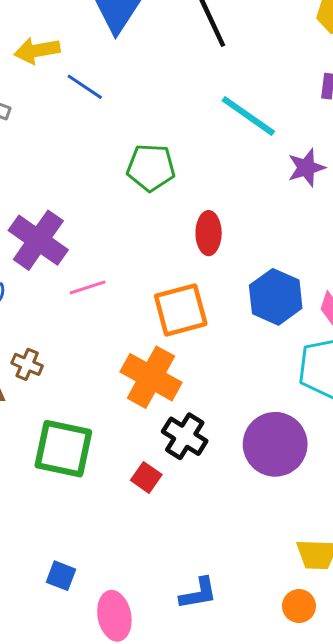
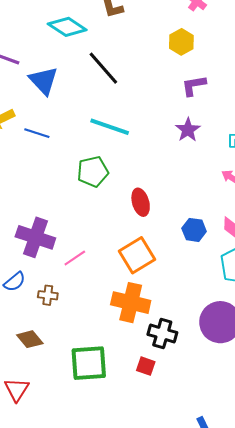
cyan line: (248, 116) -> (110, 127), moved
purple star: (306, 168) -> (188, 130), moved
blue hexagon: (276, 297) -> (194, 230), size x0.7
brown cross: (27, 364) -> (48, 295), moved

